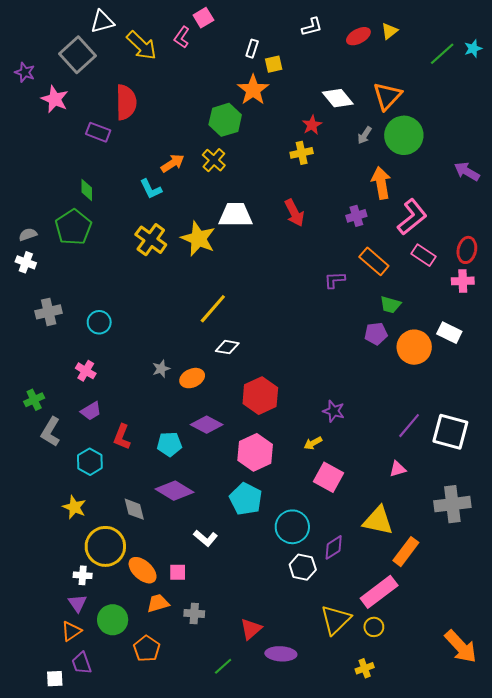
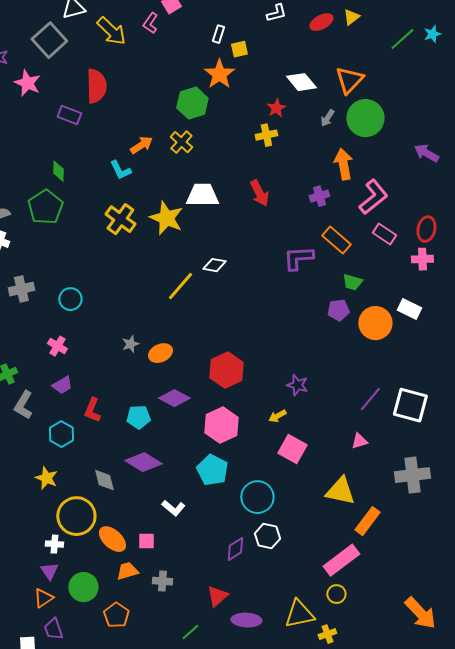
purple L-shape: (335, 280) -> (298, 258), size x1.5
white diamond: (227, 347) -> (214, 265), moved
purple diamond: (334, 547) -> (235, 549), moved
yellow triangle: (336, 620) -> (299, 614), moved, turned 32

